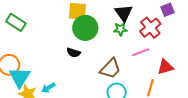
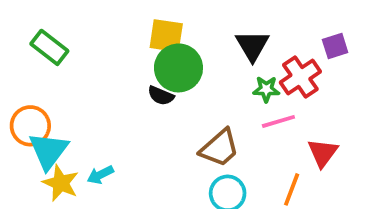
green star: (120, 29) -> (266, 89), moved
black semicircle: (74, 53) -> (161, 96), moved
red triangle: (165, 67) -> (323, 153), turned -42

